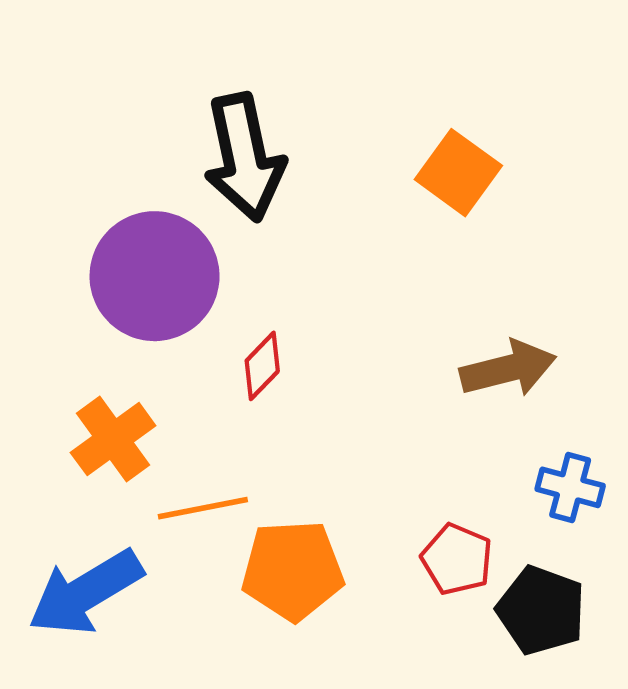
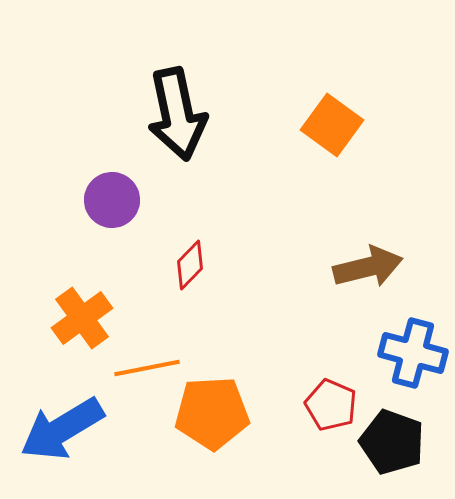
purple circle: (155, 276) -> (112, 200), size x0.6
blue cross: (570, 487) -> (413, 353), size x1.4

